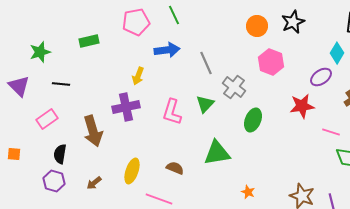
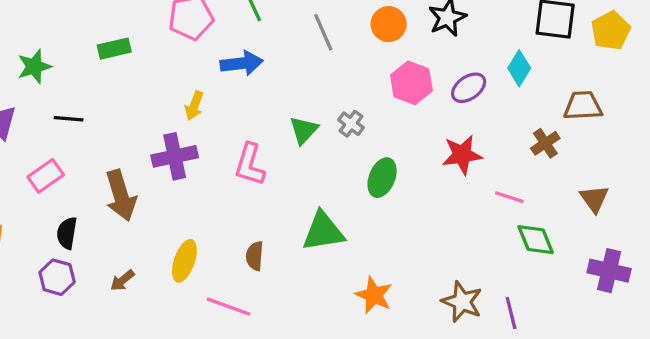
gray line: (206, 63) -> (323, 32), moved
purple ellipse: (321, 77) -> (469, 88), moved
gray cross: (234, 87) -> (351, 124), size x0.7
green triangle: (205, 104) -> (304, 130), moved
brown semicircle: (175, 168) -> (255, 256), turned -108
orange star: (248, 192) -> (374, 295), size x1.6

